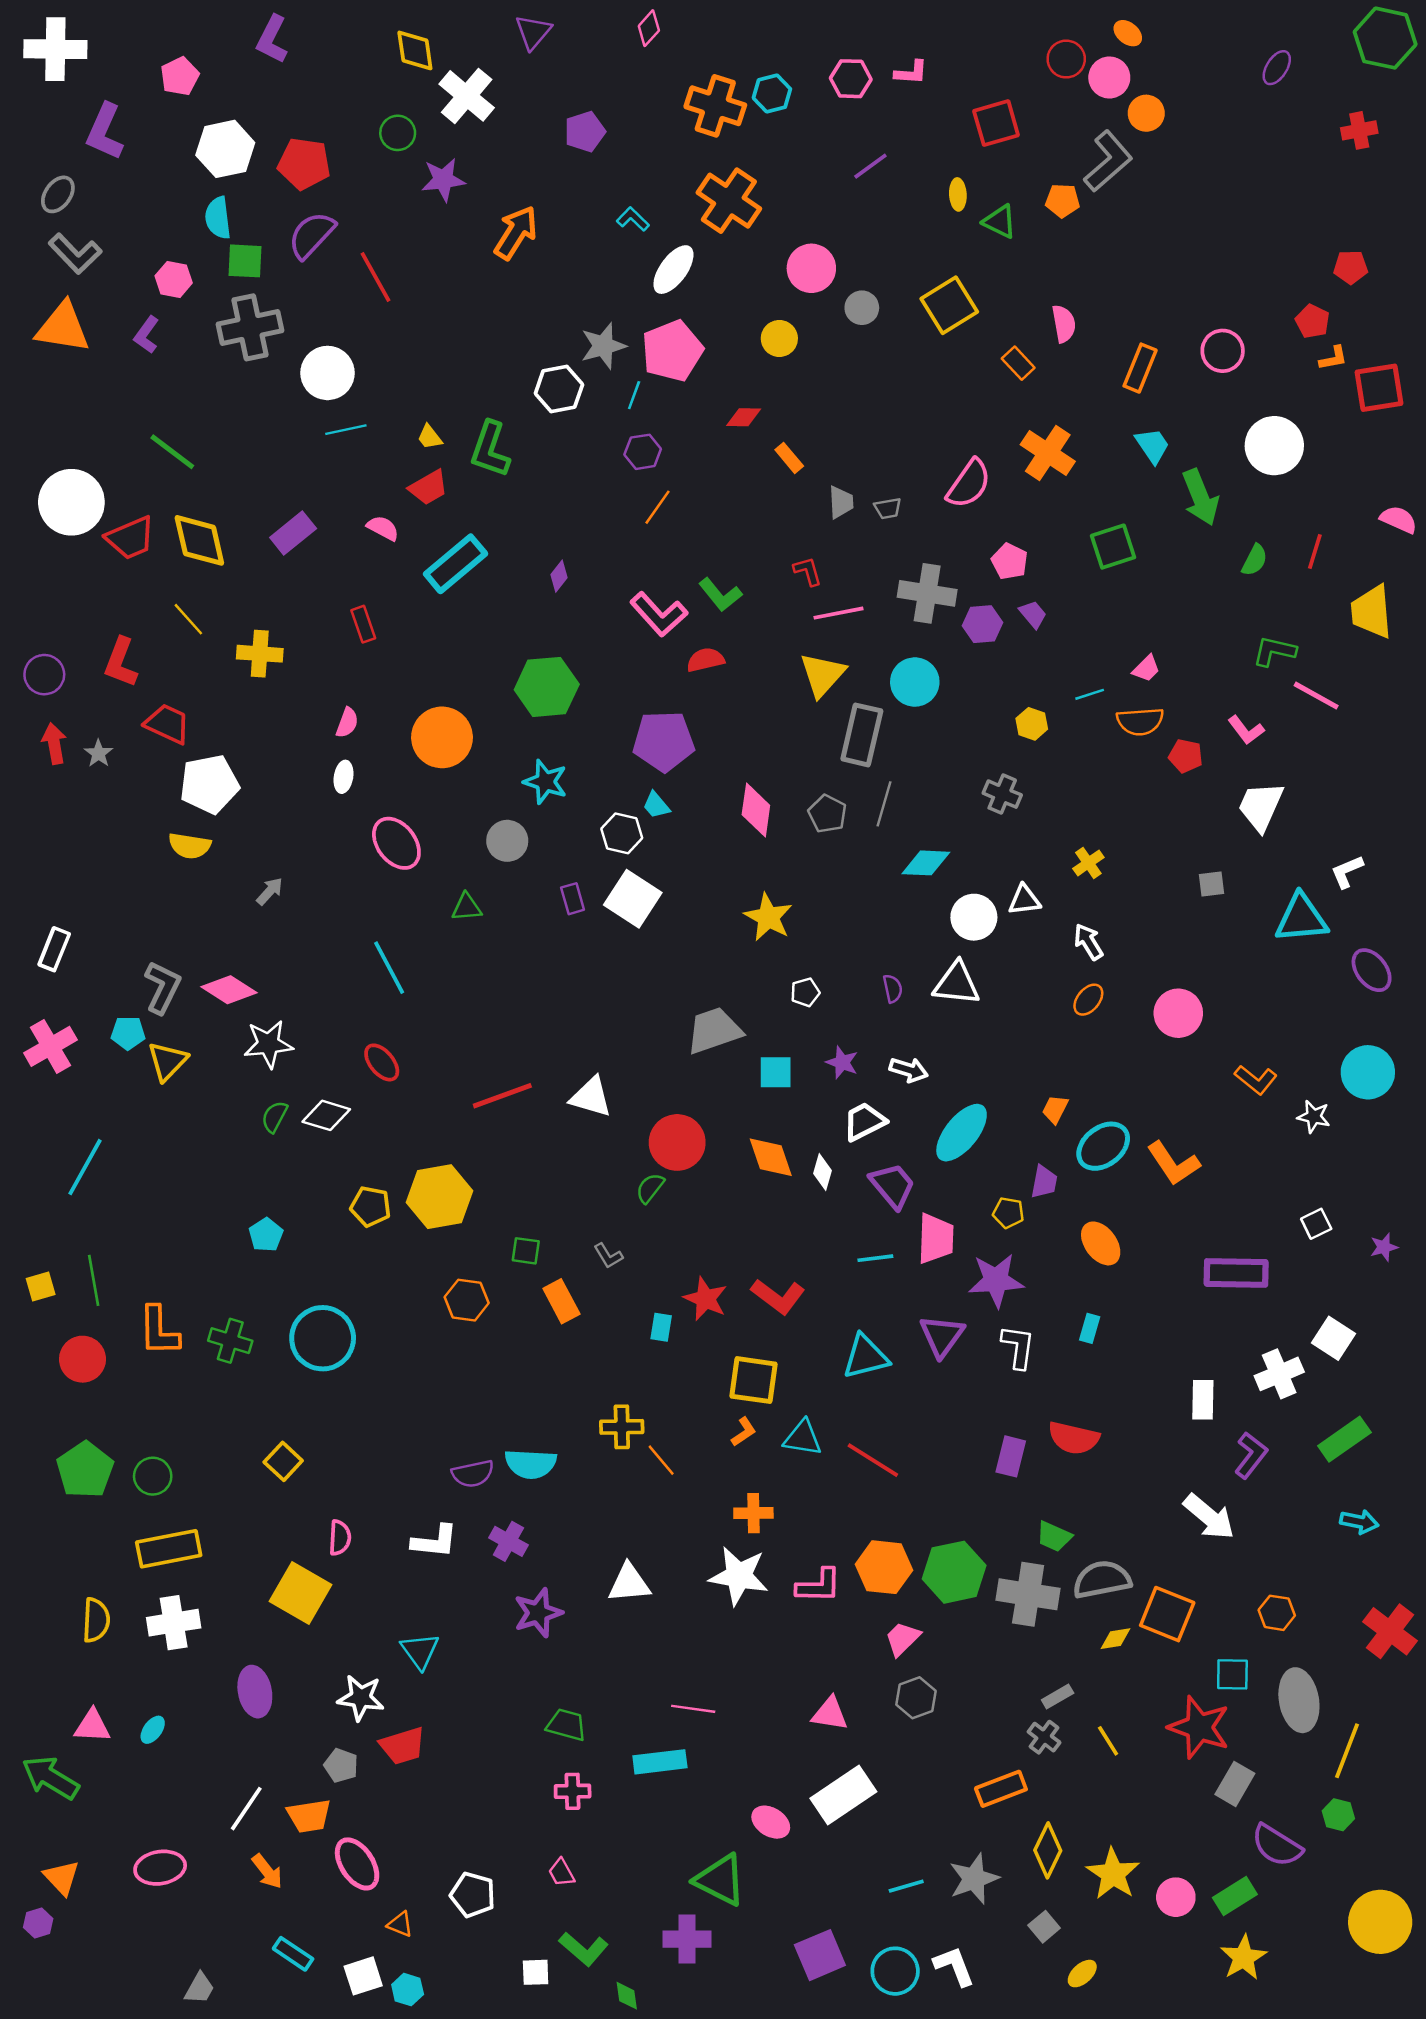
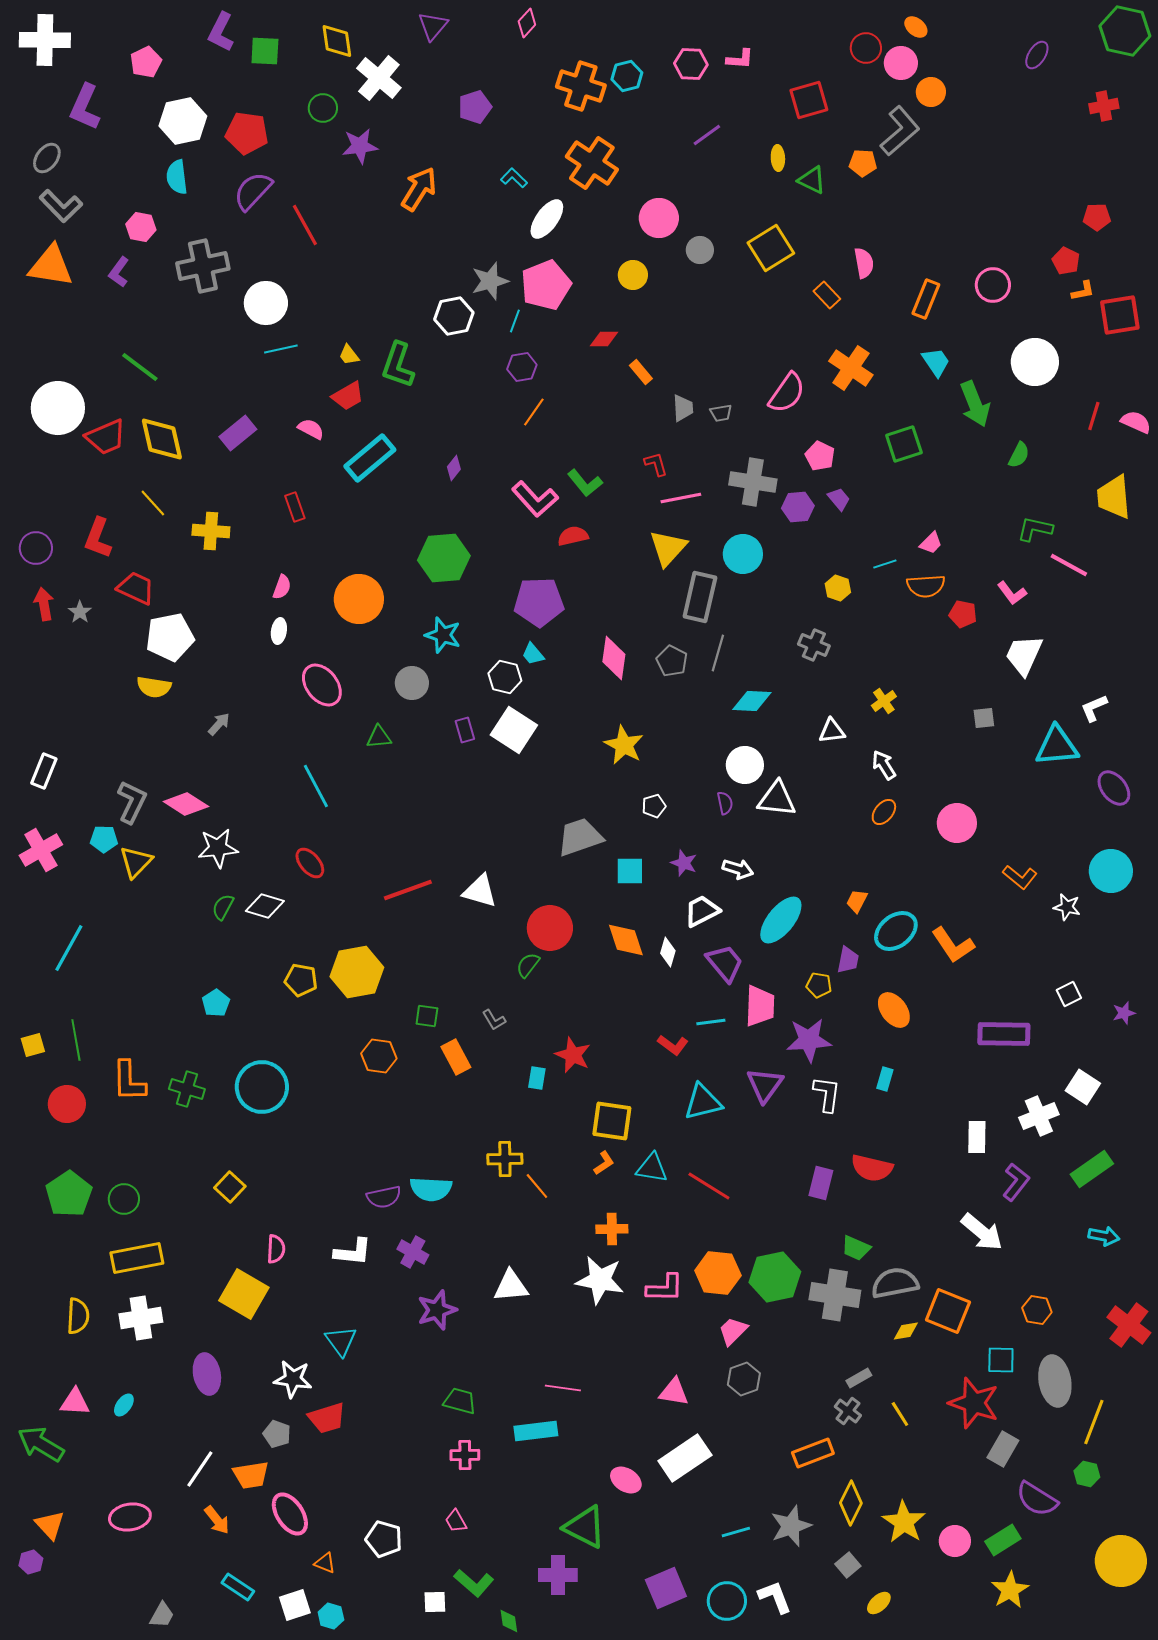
green square: (245, 261) -> (265, 51), moved
red line: (1315, 551) -> (1094, 416), moved
white circle: (974, 917) -> (745, 765), moved
red L-shape: (778, 1296) -> (673, 1045), moved, size x0.7

